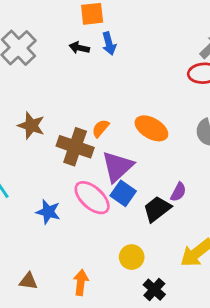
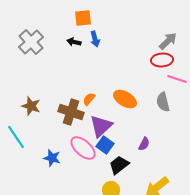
brown star: (31, 126) -> (31, 106), moved
black trapezoid: (157, 209) -> (119, 165), moved

